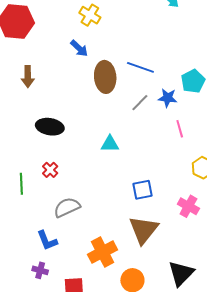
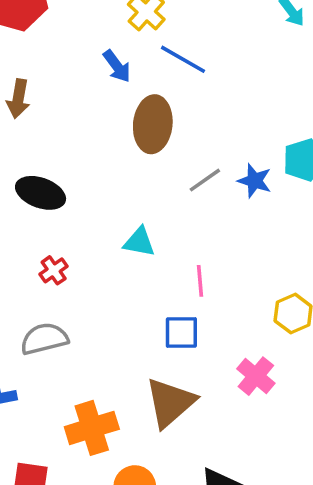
blue line: (140, 67) -> (183, 59), moved
pink line: (180, 129) -> (200, 281), moved
red cross: (50, 170) -> (54, 270), moved

